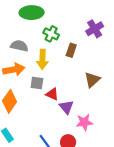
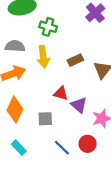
brown rectangle: (71, 50) -> (75, 60), moved, turned 56
gray square: (37, 83) -> (45, 119), moved

